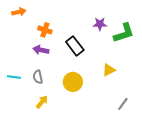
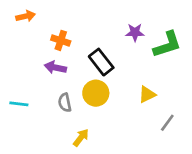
gray semicircle: (38, 77) -> (65, 103), moved
yellow circle: (73, 82) -> (96, 93), moved
yellow arrow: (42, 102) -> (81, 138), moved
gray line: (123, 104) -> (167, 123), moved

